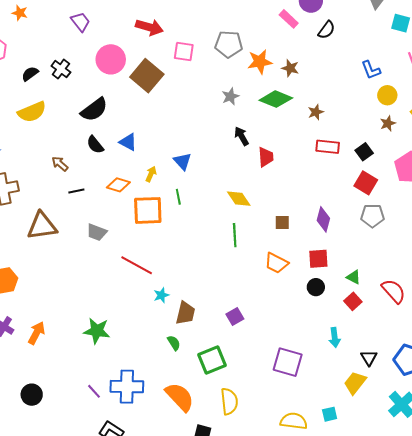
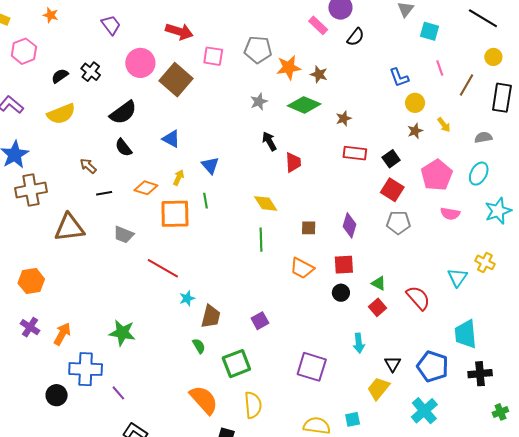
blue triangle: (128, 142) -> (171, 139), moved
blue cross: (127, 387) -> (86, 369), moved

